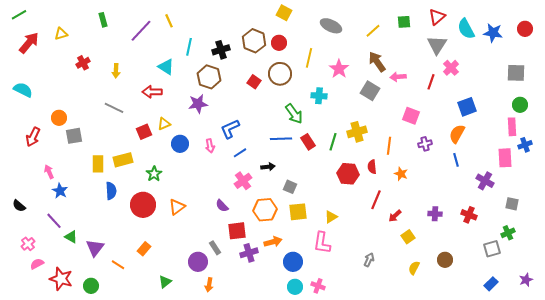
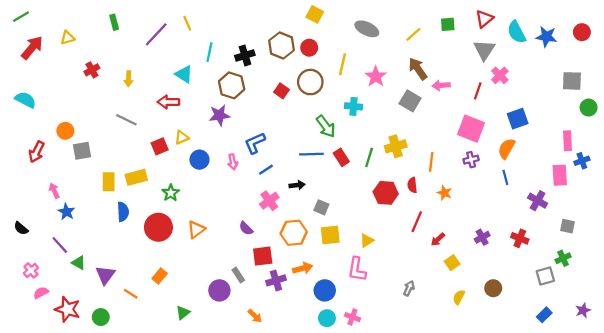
green circle: (520, 105) -> (589, 108), moved
pink square: (411, 116) -> (471, 129), moved, size x1.4
purple cross: (435, 214) -> (482, 237), turned -32
orange arrow: (209, 285) -> (255, 316), moved, turned -56

